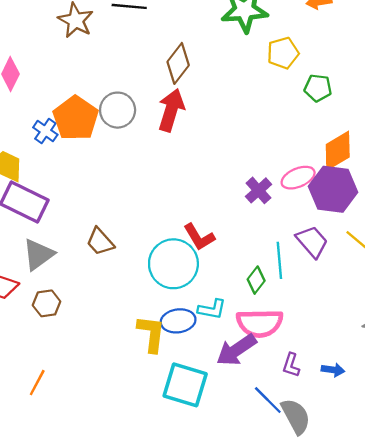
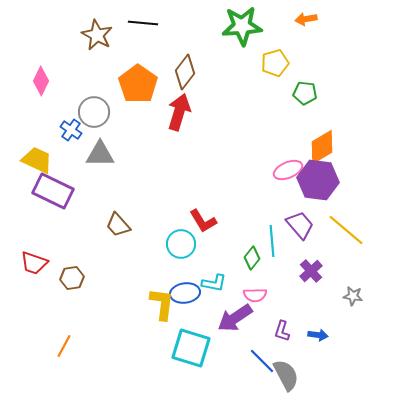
gray circle: (118, 110) -> (94, 112), moved
orange pentagon: (76, 118) -> (138, 84), moved
purple cross: (258, 190) -> (311, 271), moved
gray triangle: (38, 254) -> (100, 154), moved, turned 36
cyan circle: (173, 264) -> (181, 244), size x0.7
pink semicircle: (260, 323) -> (255, 295), size x0.6

